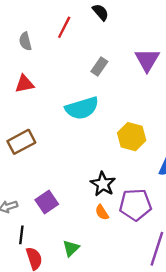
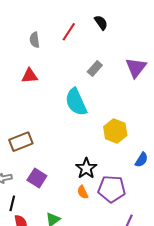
cyan semicircle: (82, 108) -> (76, 102), turned 76
brown rectangle: (21, 142) -> (21, 142), moved
purple square: (47, 202) -> (37, 178), turned -30

